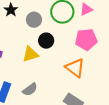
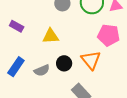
black circle: (46, 41) -> (64, 63), moved

